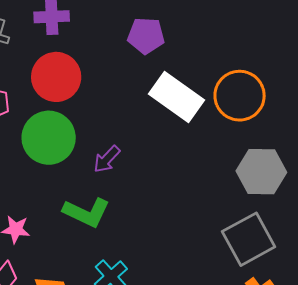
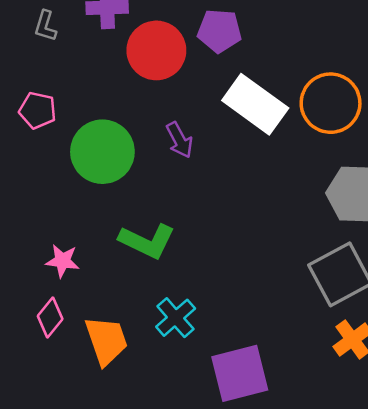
red circle: (56, 77) -> (156, 50), moved
purple arrow: (107, 159) -> (179, 140), moved, turned -72

